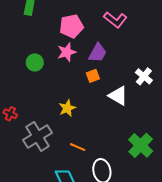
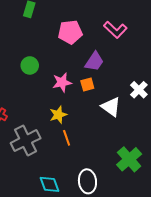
pink star: (67, 52) -> (62, 82), moved
orange line: (78, 147) -> (67, 138), moved, turned 42

